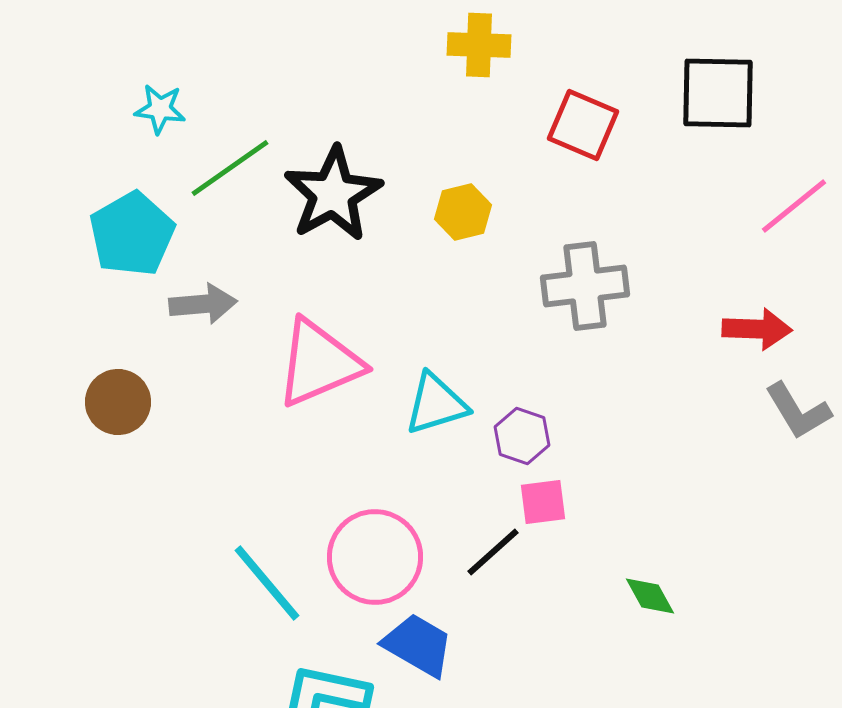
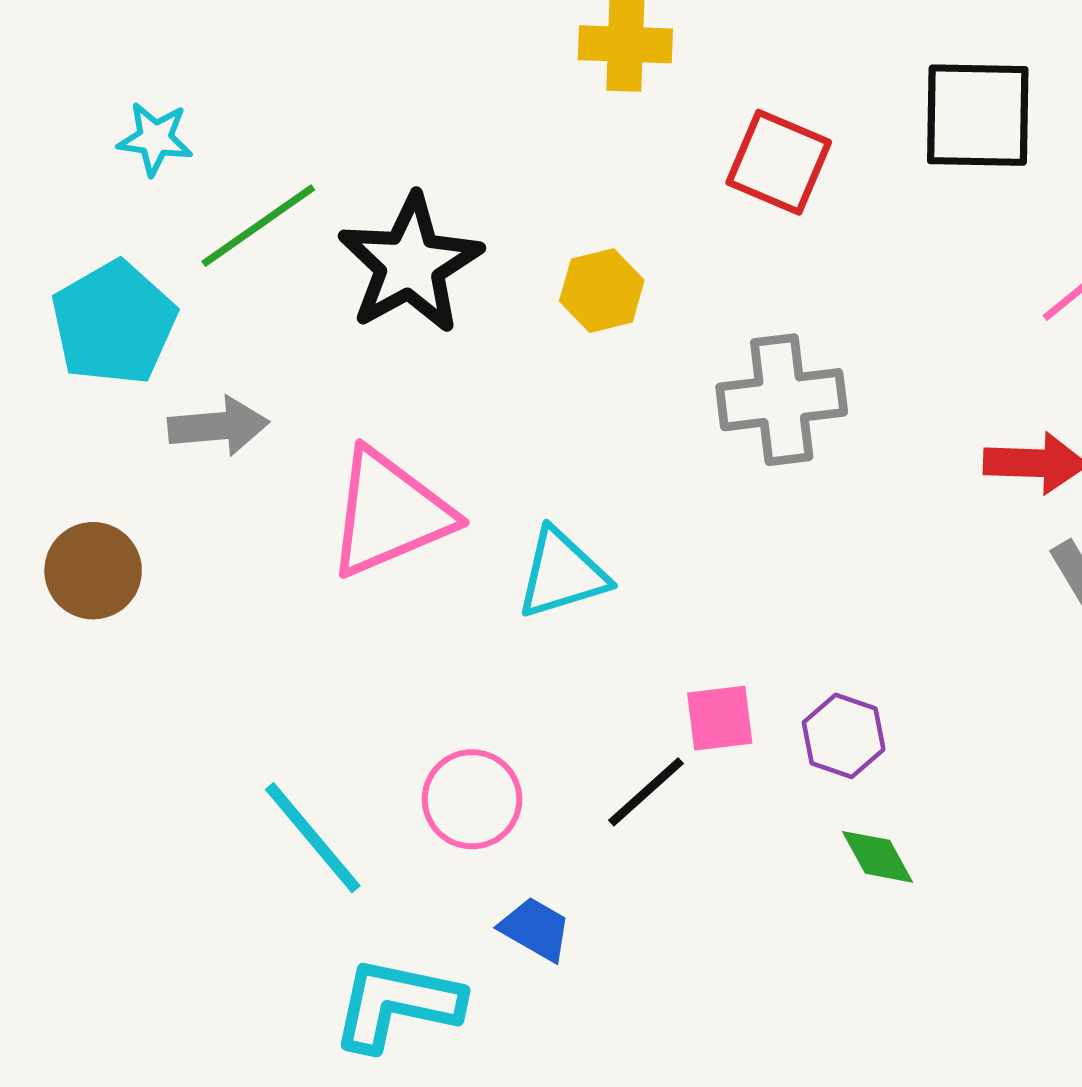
purple hexagon: (522, 436) -> (844, 736), moved
pink circle: (375, 557) -> (472, 799), size x0.7
blue trapezoid: (418, 645) -> (535, 929), size x0.7

